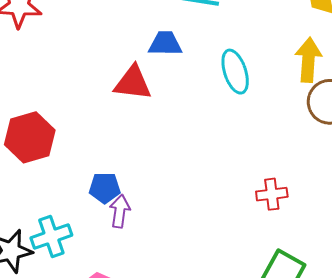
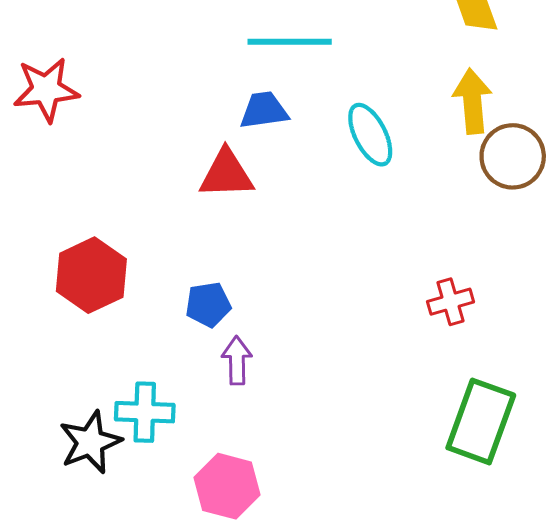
blue pentagon: (105, 188) -> (208, 305), moved
cyan cross: (51, 237) -> (145, 412), turned 30

